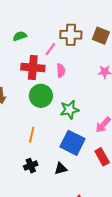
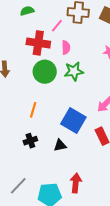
green star: (70, 110) -> (74, 71), moved

